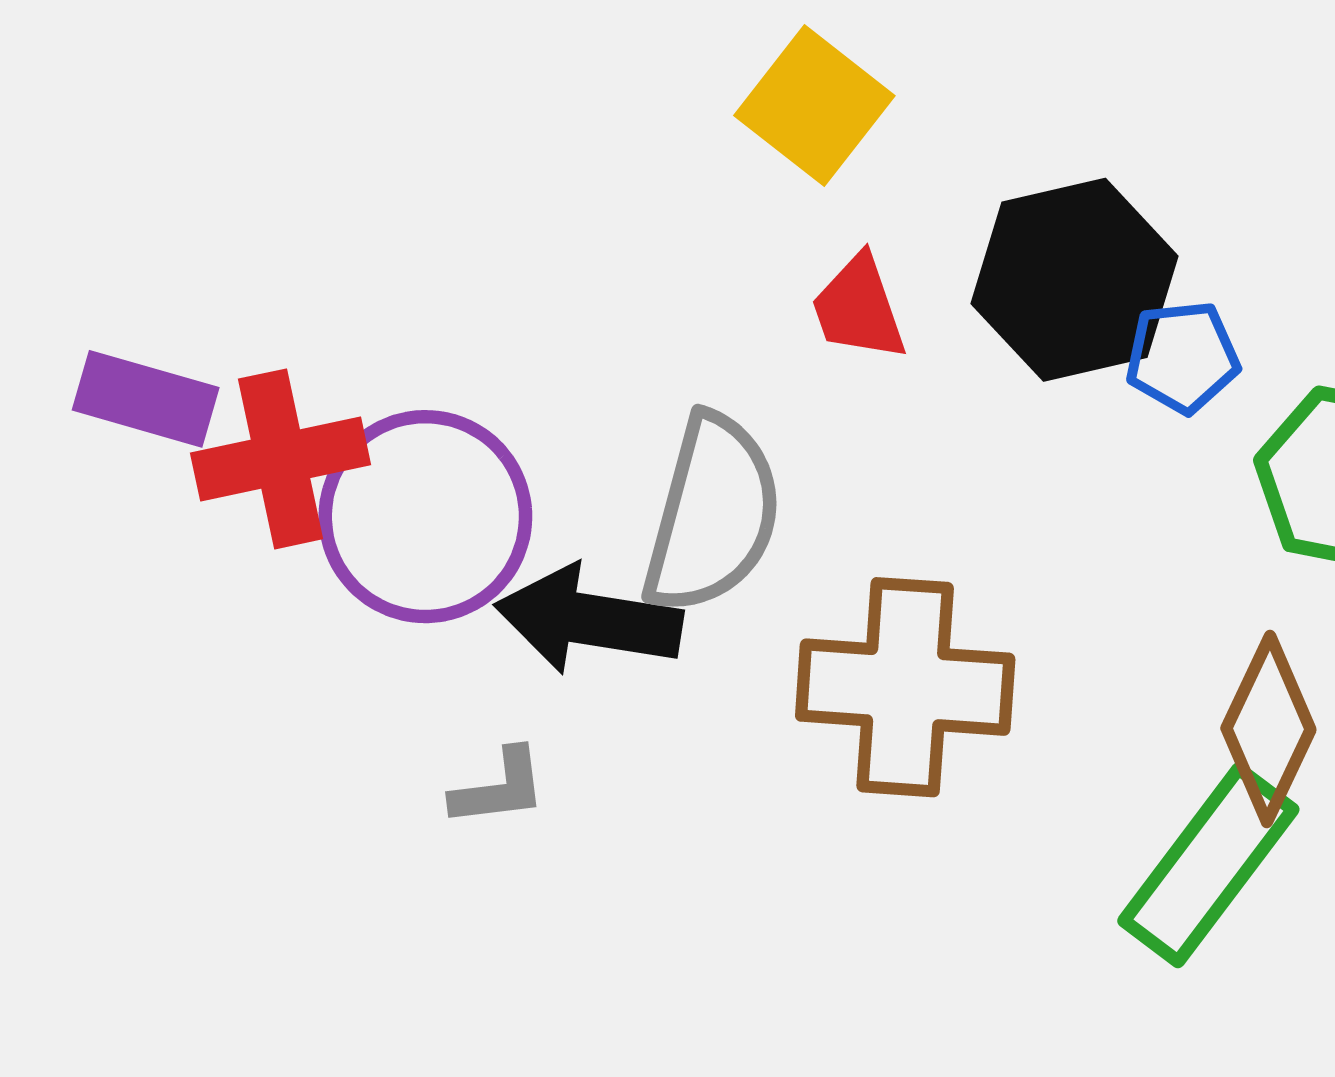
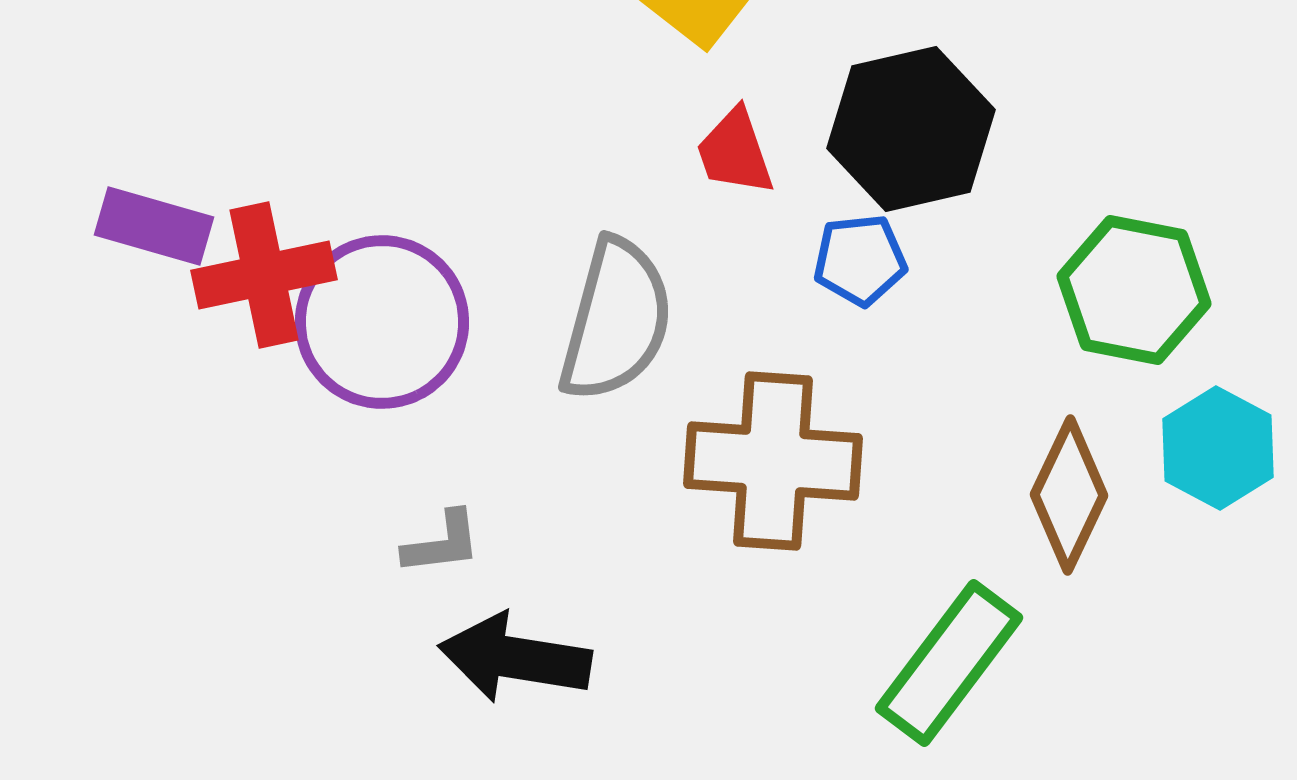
blue pentagon: (1183, 357) -> (860, 260), moved
black arrow: (589, 620) -> (515, 658), moved
green rectangle: (1208, 865) -> (949, 663), moved

